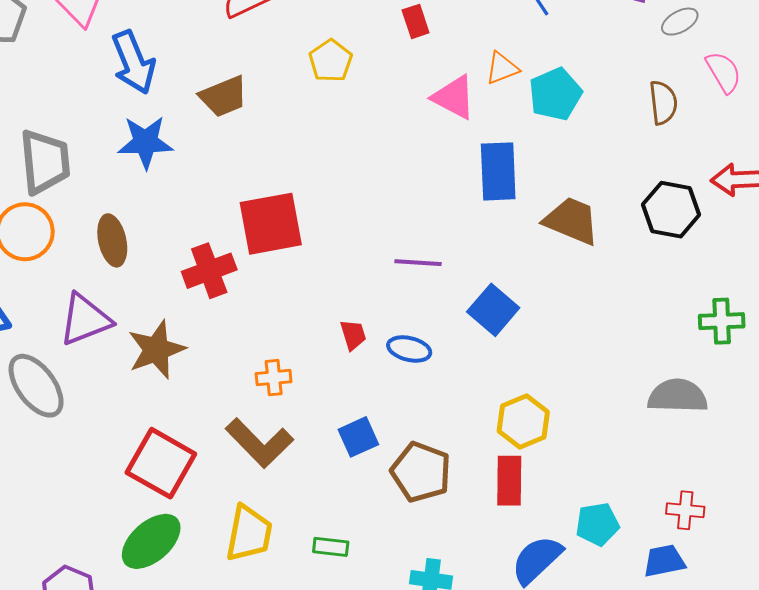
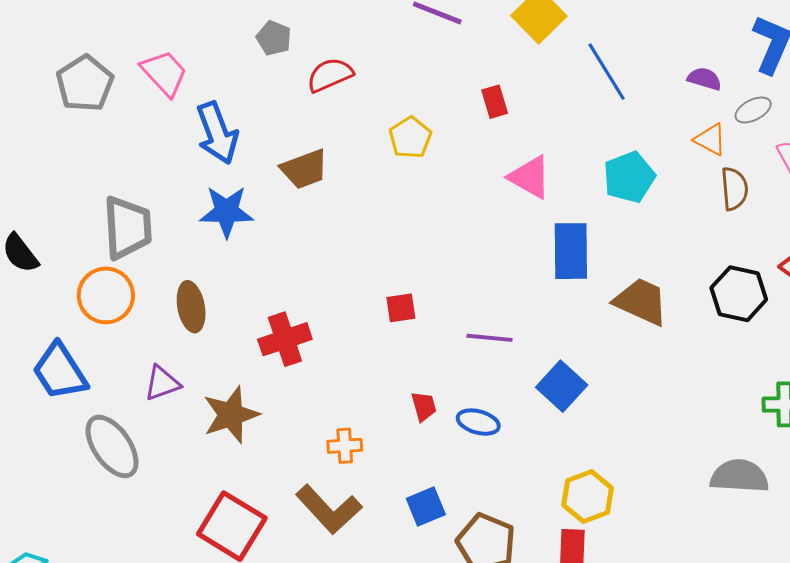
orange triangle: (502, 68) -> (710, 139), moved, turned 48
red square: (271, 224) -> (401, 308), moved, size x0.5
purple triangle: (85, 320) -> (162, 383), size x0.7

